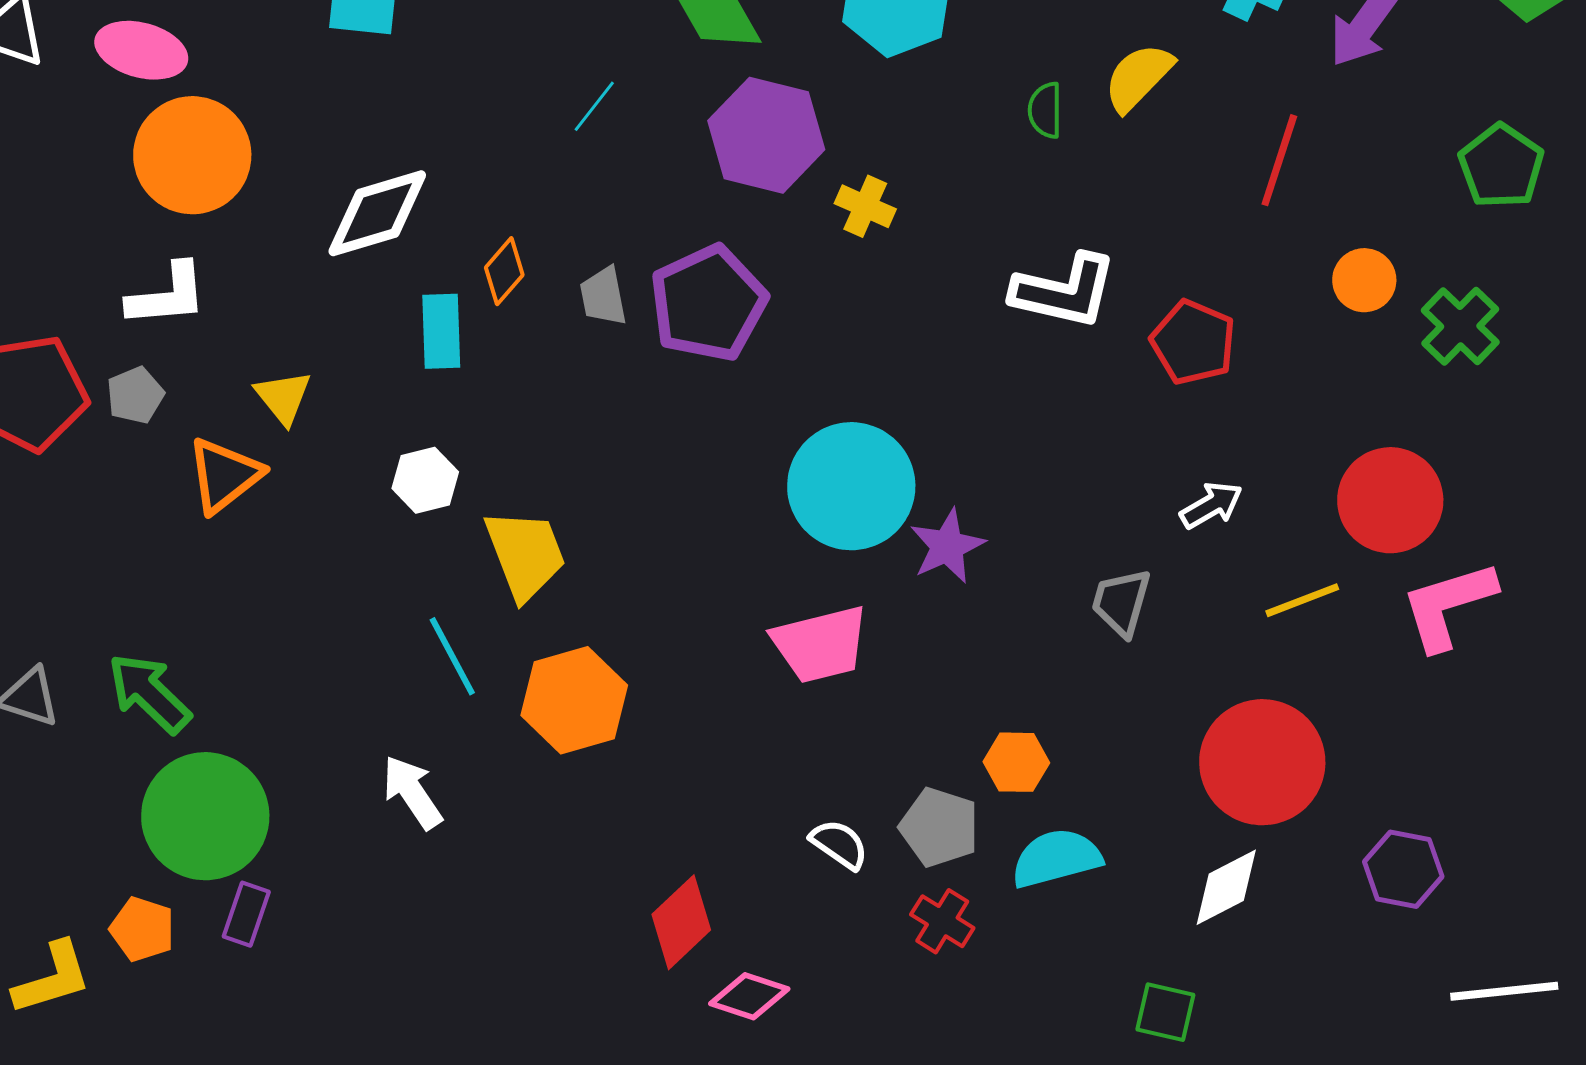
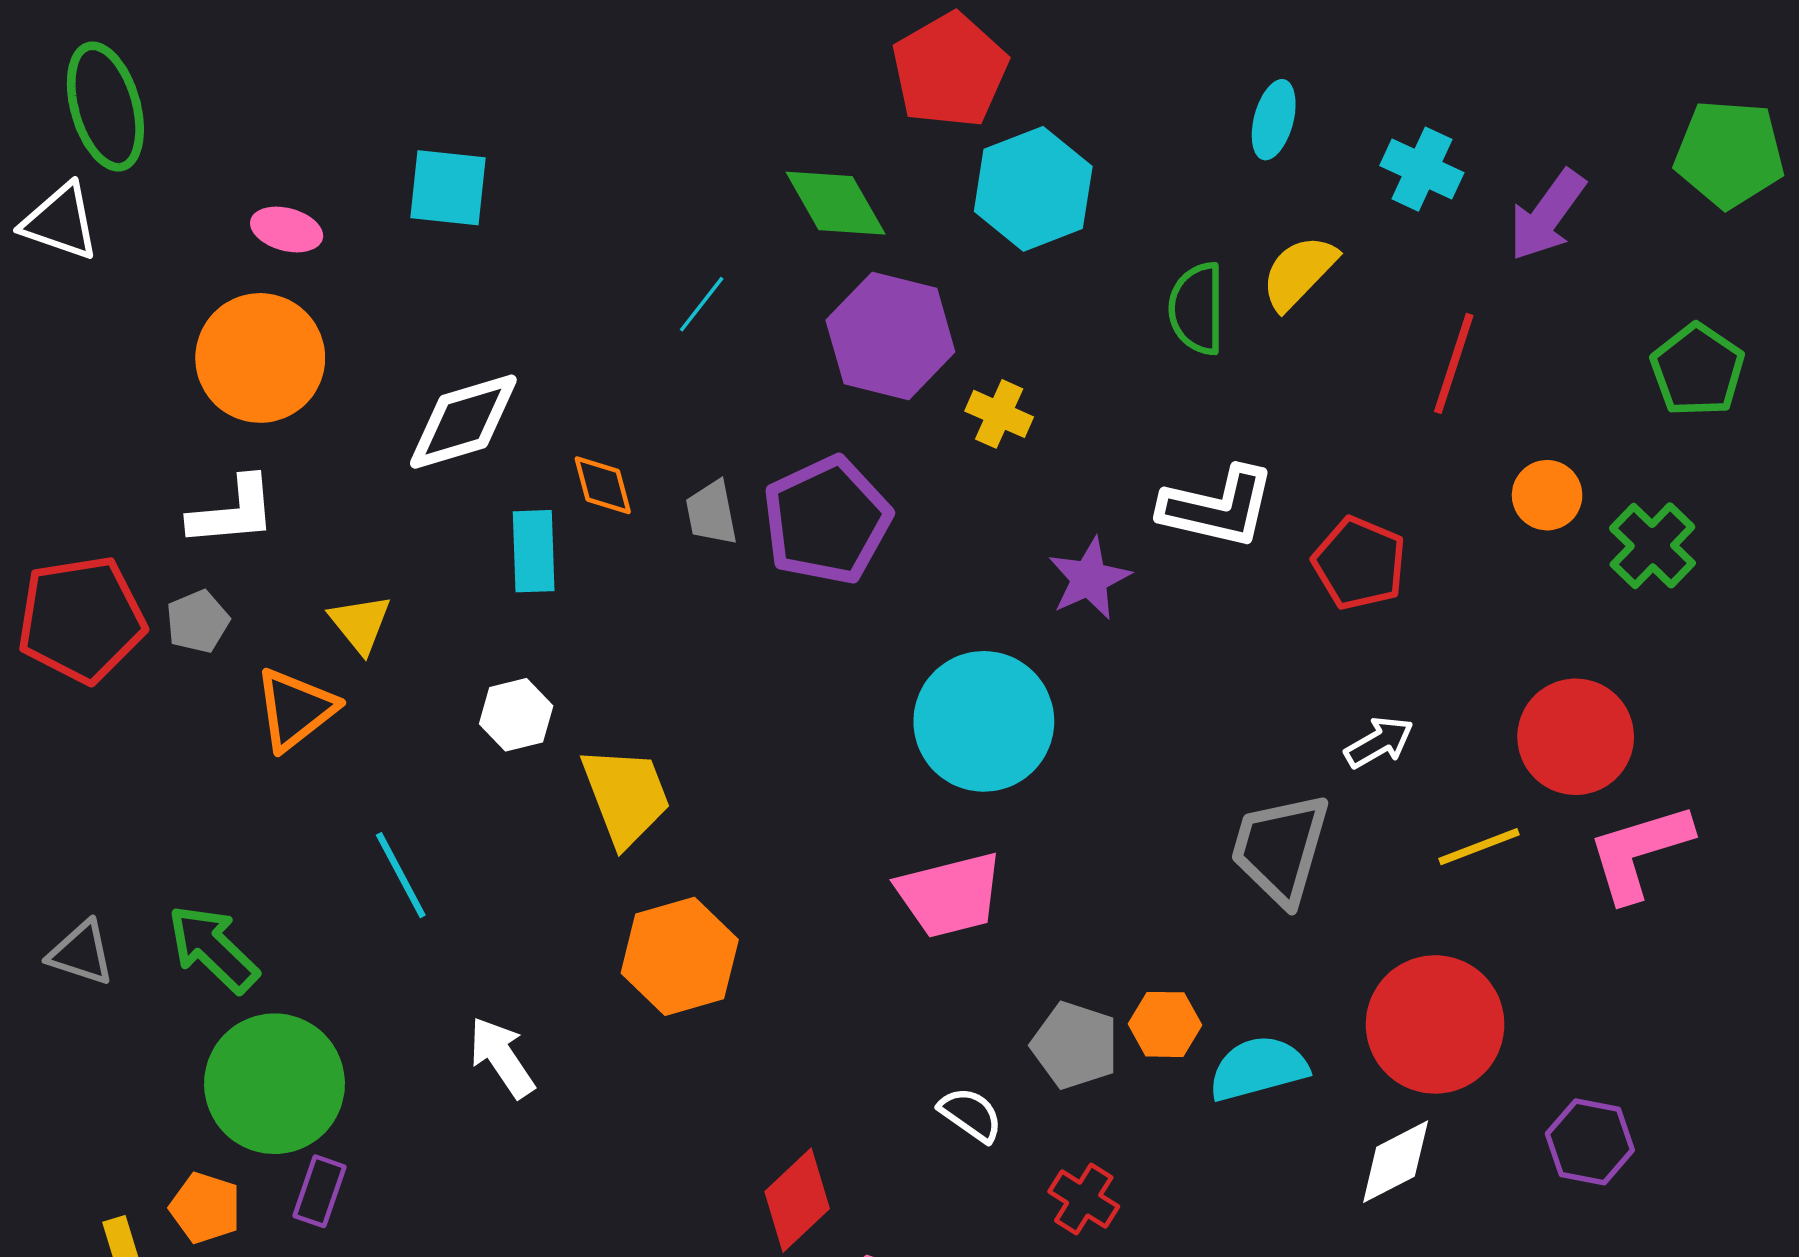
pink ellipse: (141, 50) -> (287, 229), moved, size x0.7
green semicircle: (1045, 110) -> (1197, 309), size x1.5
orange diamond: (504, 271) -> (603, 485), turned -56
purple star: (947, 546) -> (1089, 579), moved
gray trapezoid: (1121, 602) -> (1280, 849), size x1.5
cyan line: (452, 656) -> (401, 875), moved
gray pentagon: (939, 827) -> (1075, 1045), moved
cyan semicircle: (1056, 858) -> (1258, 1068), moved

